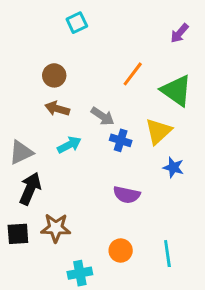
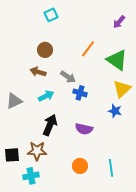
brown circle: (54, 75) -> (45, 50), moved
yellow triangle: (158, 131) -> (122, 89), moved
black arrow: (30, 189) -> (50, 125), moved
cyan cross: (80, 273) -> (31, 176), moved

